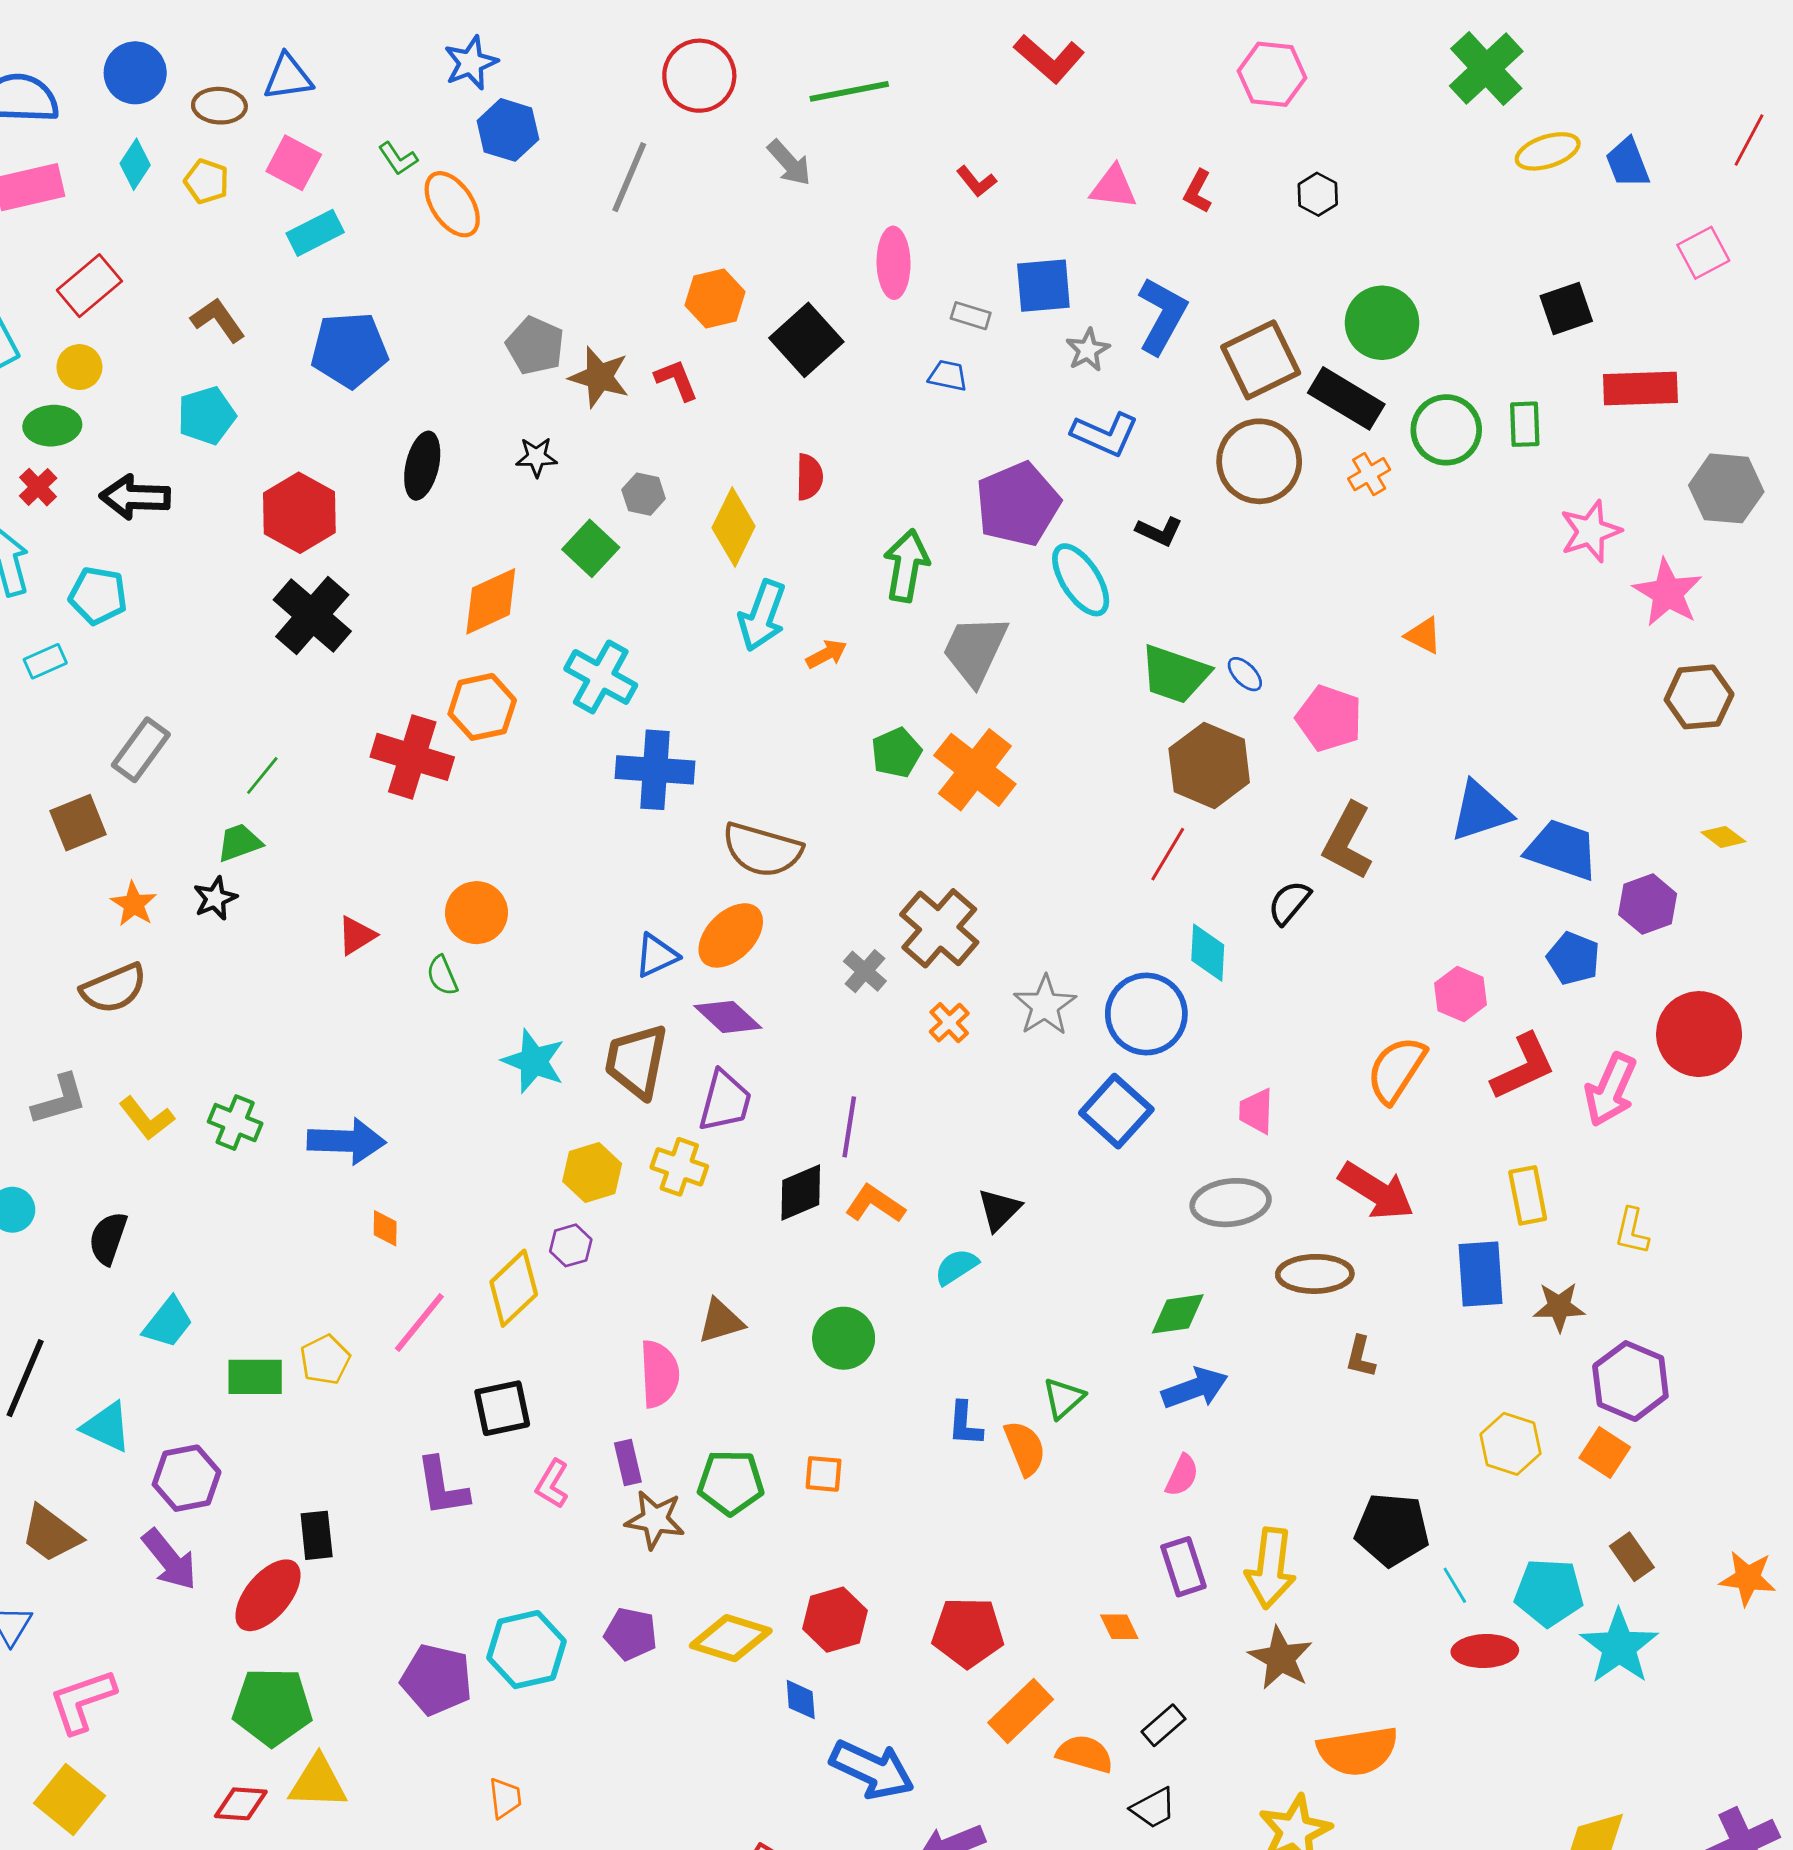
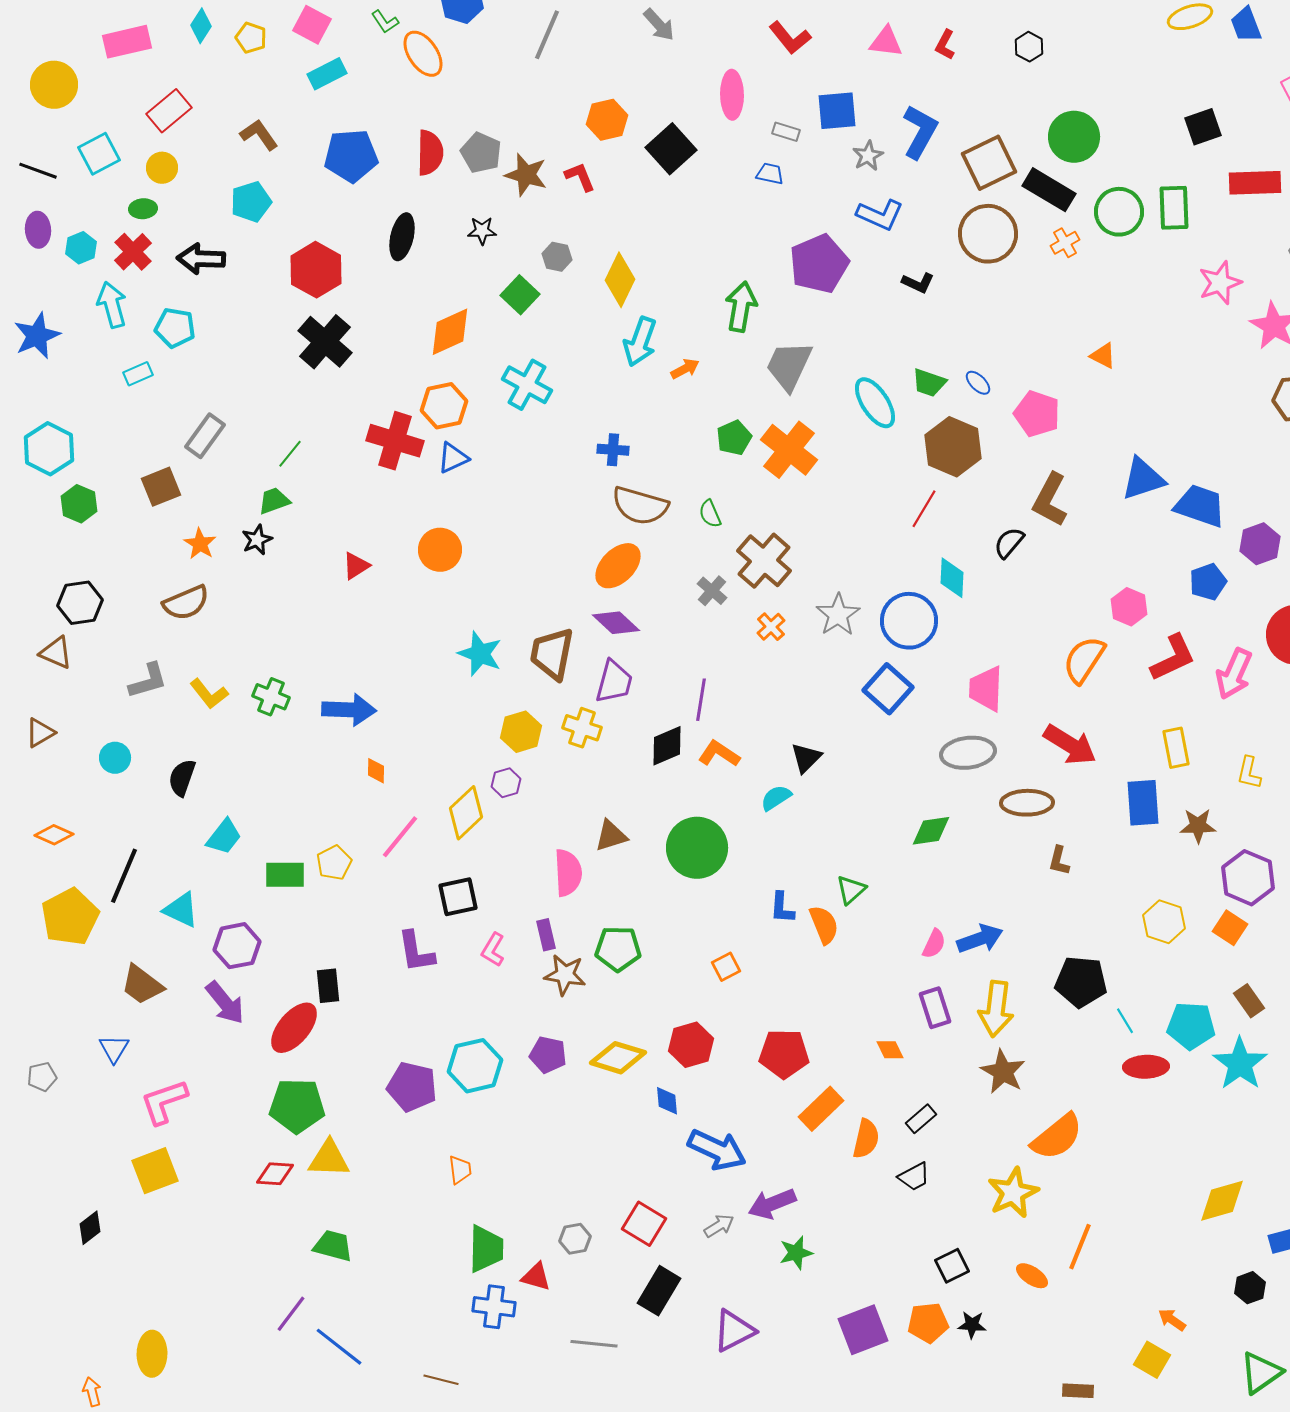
red L-shape: (976, 181) -> (790, 38), size x1.5
green rectangle: (1525, 424) -> (1174, 208), size x1.4
green ellipse: (52, 426) -> (143, 209), size x0.7
red semicircle: (809, 477) -> (430, 153), moved, size x1.4
red cross: (38, 487) -> (133, 252), size x1.4
cyan ellipse: (1081, 580) -> (875, 403), moved
green trapezoid: (1175, 674) -> (929, 383), size x0.7
blue cross: (655, 770) -> (613, 450), moved, size x0.6
blue triangle: (656, 955) -> (453, 458), moved
blue pentagon: (1573, 958) -> (1208, 582), turned 30
green semicircle: (442, 975) -> (710, 514), moved
pink trapezoid: (1256, 1111) -> (986, 689), size x1.4
green circle: (844, 1338) -> (697, 848), size x1.4
blue arrow: (1195, 1388) -> (980, 939), moved
orange square: (824, 1474) -> (726, 967), moved, turned -32
orange semicircle: (1358, 1751) -> (1057, 1137), turned -30
orange semicircle: (1085, 1754) -> (866, 1139), turned 87
yellow square: (69, 1800) -> (155, 1171), turned 30

